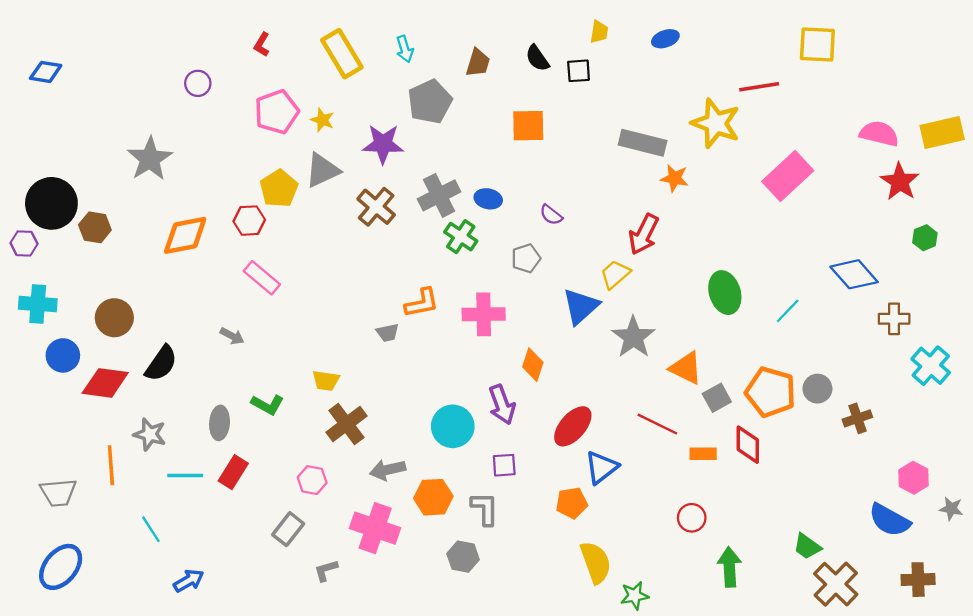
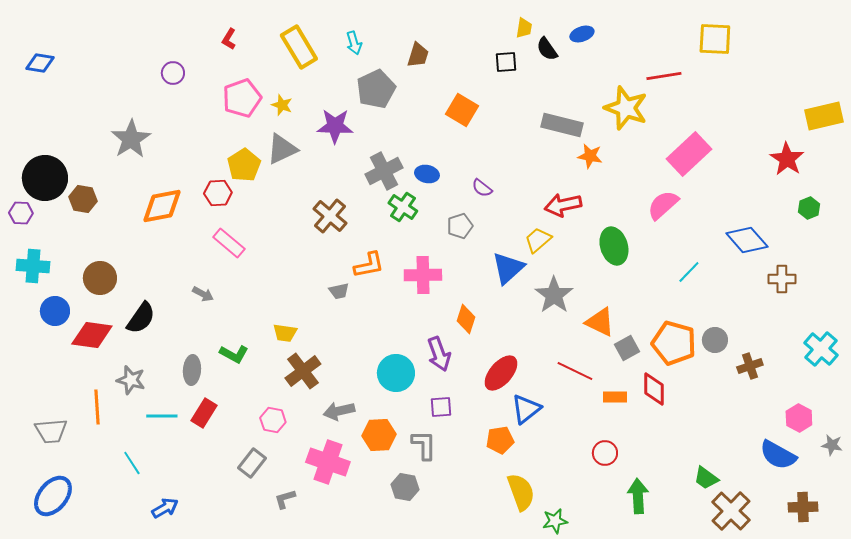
black semicircle: (537, 58) -> (547, 49), moved
orange square: (528, 126) -> (462, 110), turned 32
pink semicircle: (879, 134) -> (663, 205), moved, turned -56
brown cross: (376, 207) -> (330, 216), moved
red arrow: (644, 234) -> (563, 205), turned 51
green ellipse: (725, 293) -> (614, 246), moved
cyan cross: (931, 366) -> (821, 349), moved

